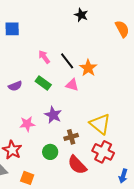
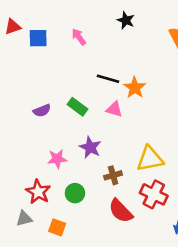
pink arrow: (44, 57) -> (79, 37), moved
black line: (67, 61) -> (108, 79), turned -36
yellow triangle: (100, 124) -> (150, 159), turned -50
green circle: (50, 152) -> (75, 193), moved

